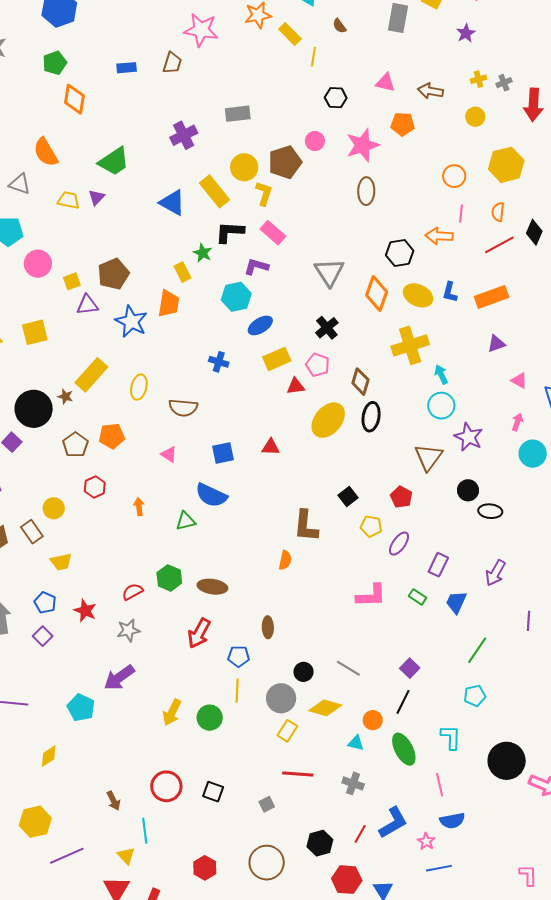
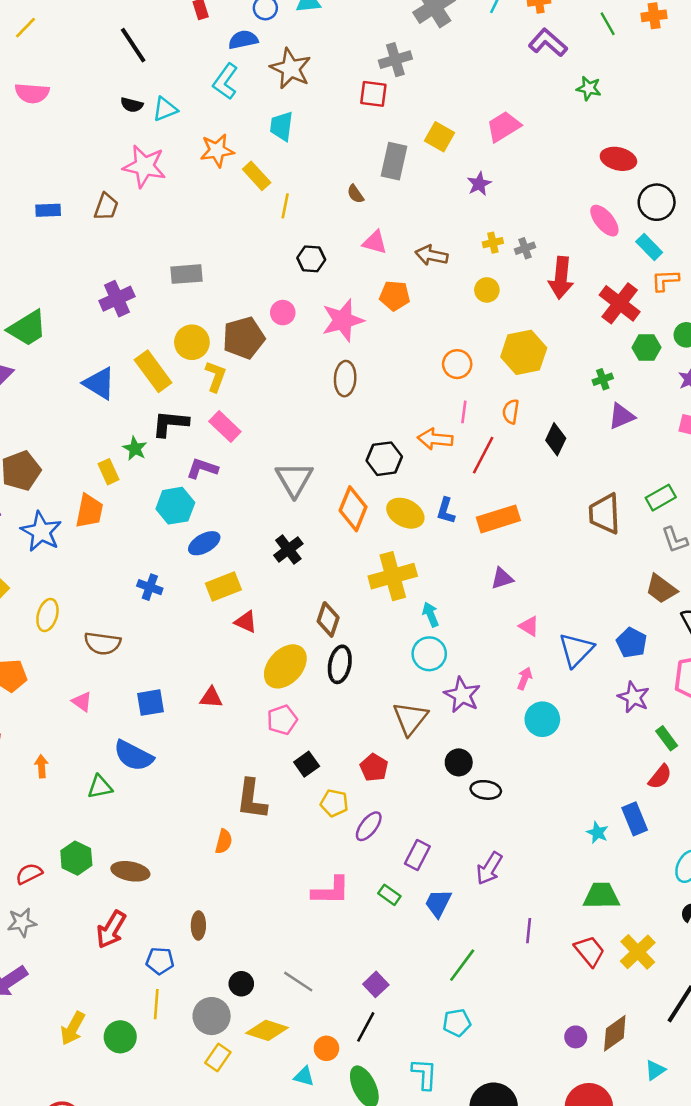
brown semicircle: (339, 26) -> (355, 194), moved
red line: (499, 245) -> (483, 455), moved, turned -36
pink pentagon: (318, 365) -> (282, 720), moved, turned 30
red triangle: (296, 386) -> (246, 622), turned 30

